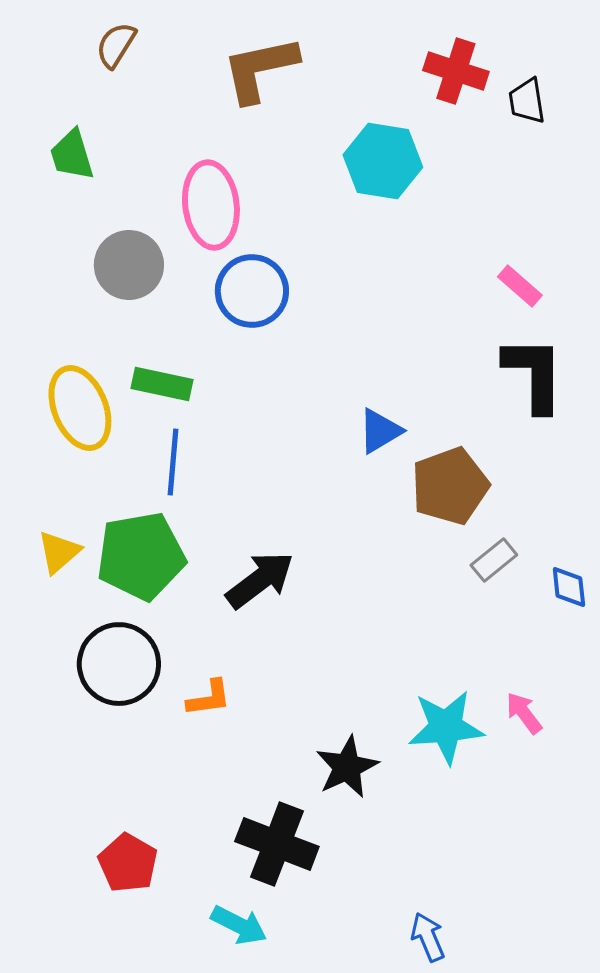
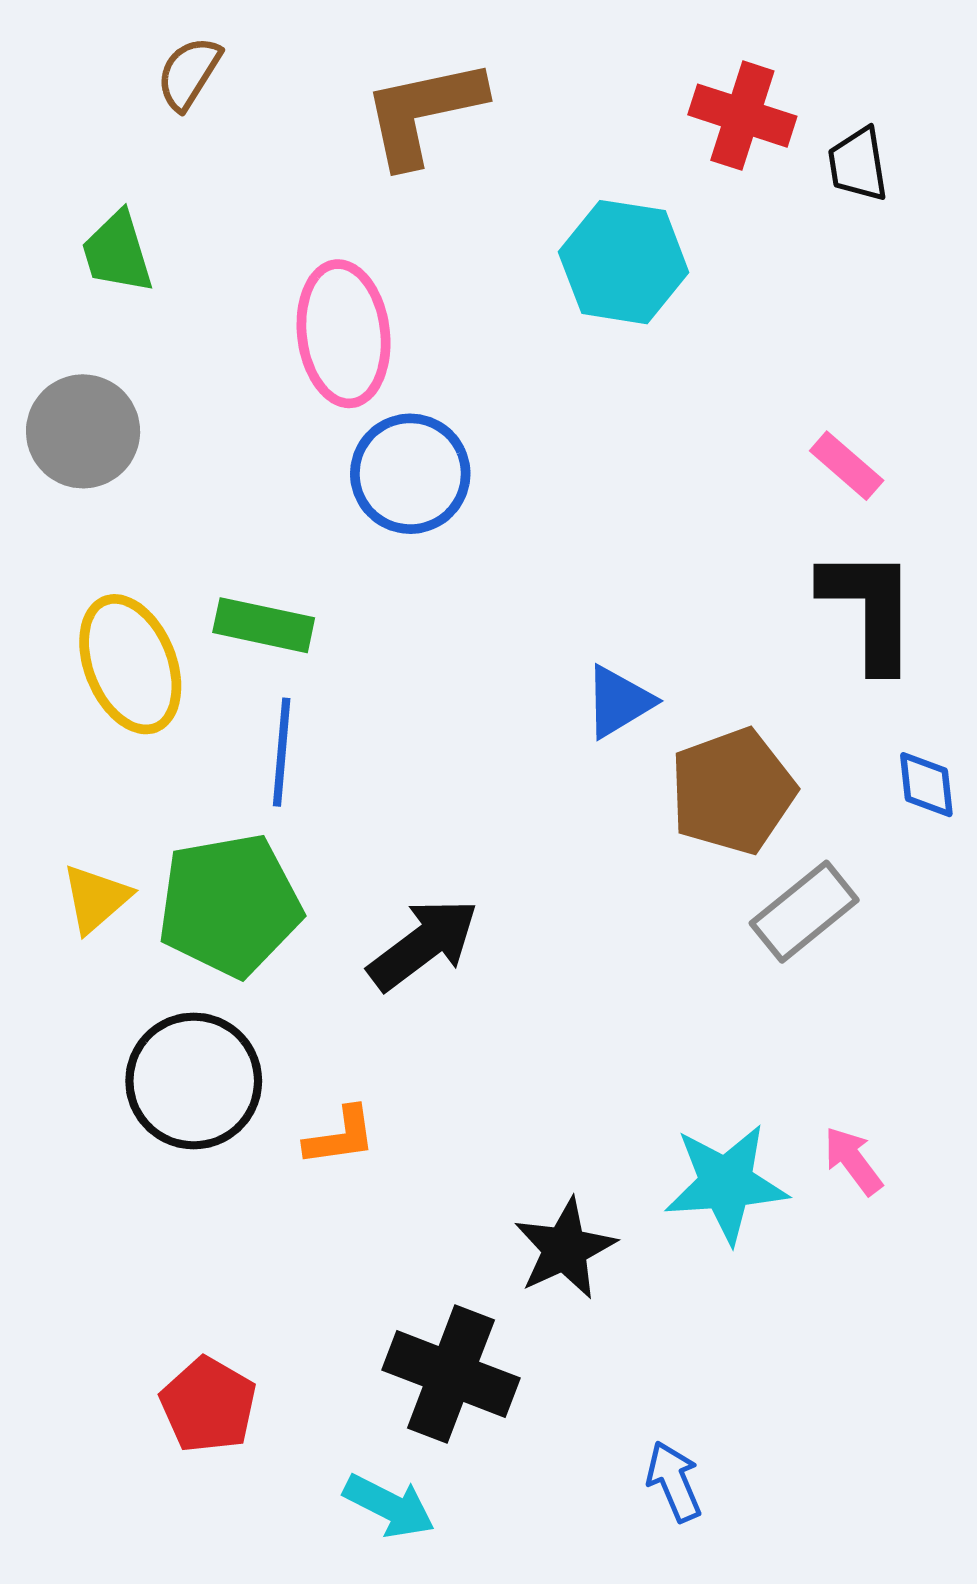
gray circle: (129, 265) -> (83, 431), moved
gray rectangle: (494, 560) -> (804, 912), size x1.4
blue diamond: (569, 587) -> (926, 785), moved
blue arrow: (428, 937) -> (674, 1481), moved

